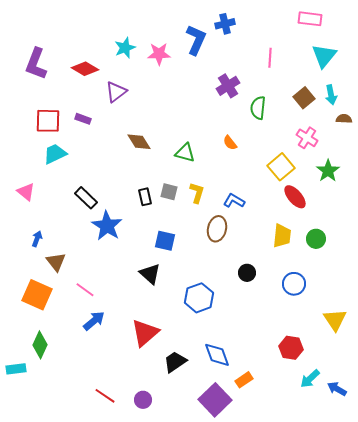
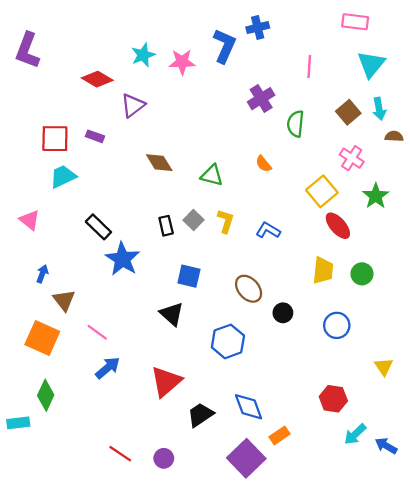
purple L-shape: (36, 64) -> (27, 50), moved
gray square: (169, 192) -> (194, 220), turned 30
brown ellipse: (217, 229) -> (249, 289), moved, turned -55
yellow triangle: (335, 320) -> (384, 367), size x0.7

